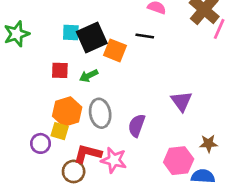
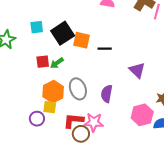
cyan square: (71, 32) -> (37, 27), moved
black line: (145, 36) -> (105, 49), moved
green arrow: (89, 76) -> (57, 63), moved
brown circle: (74, 171) -> (81, 134), moved

